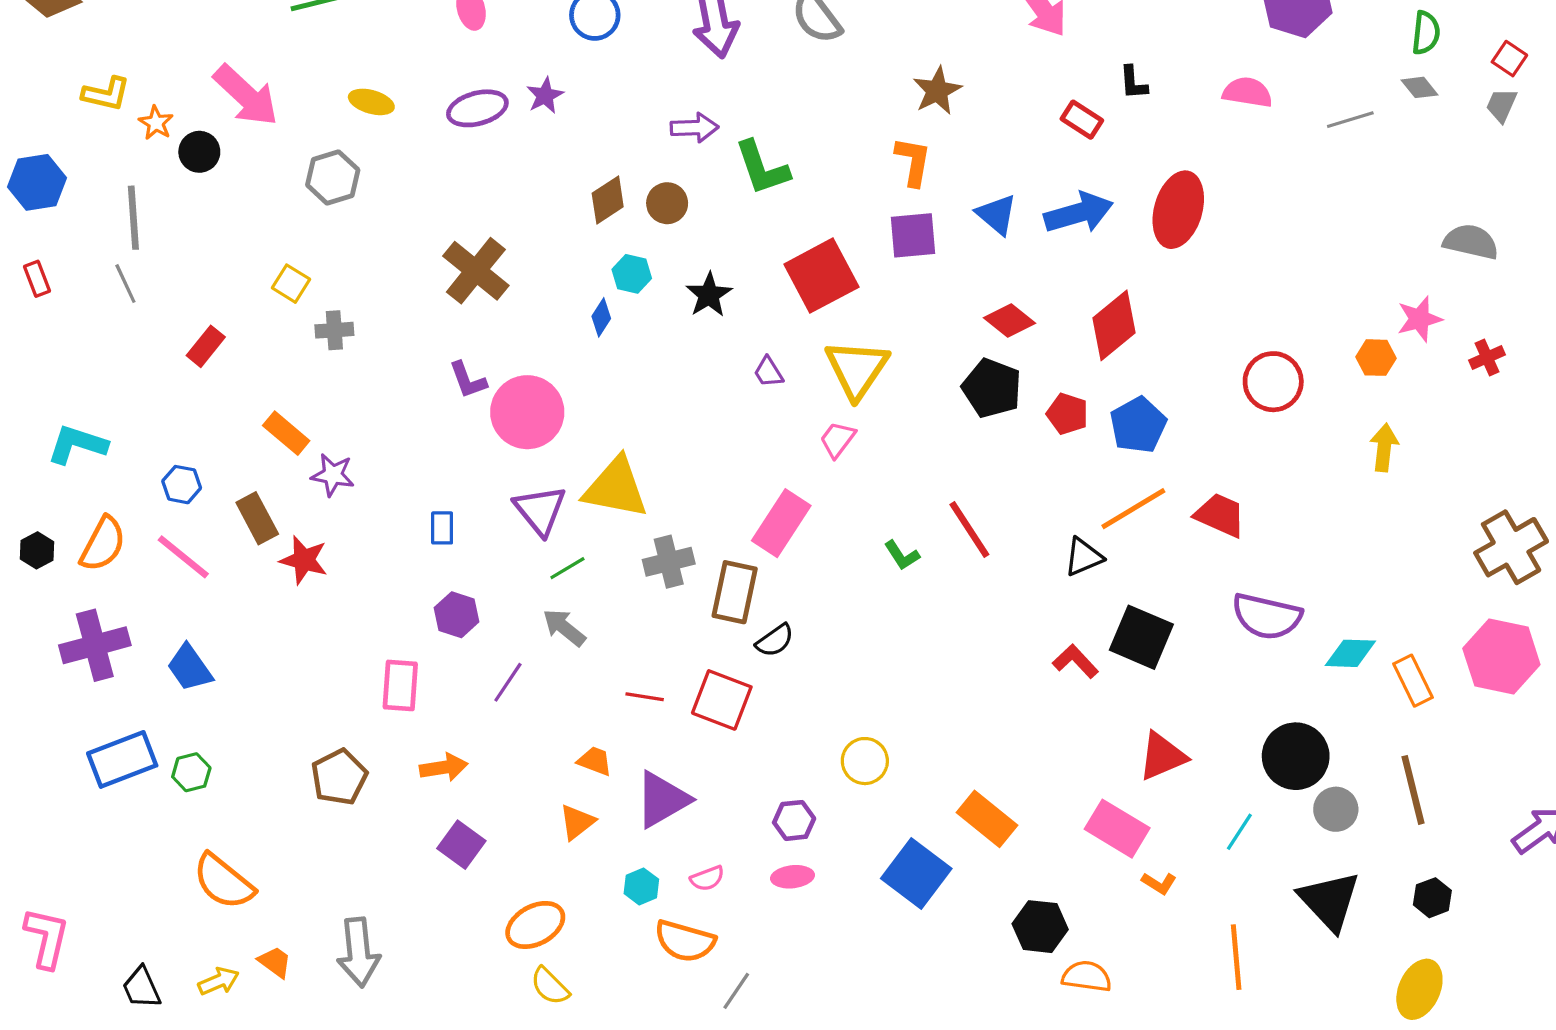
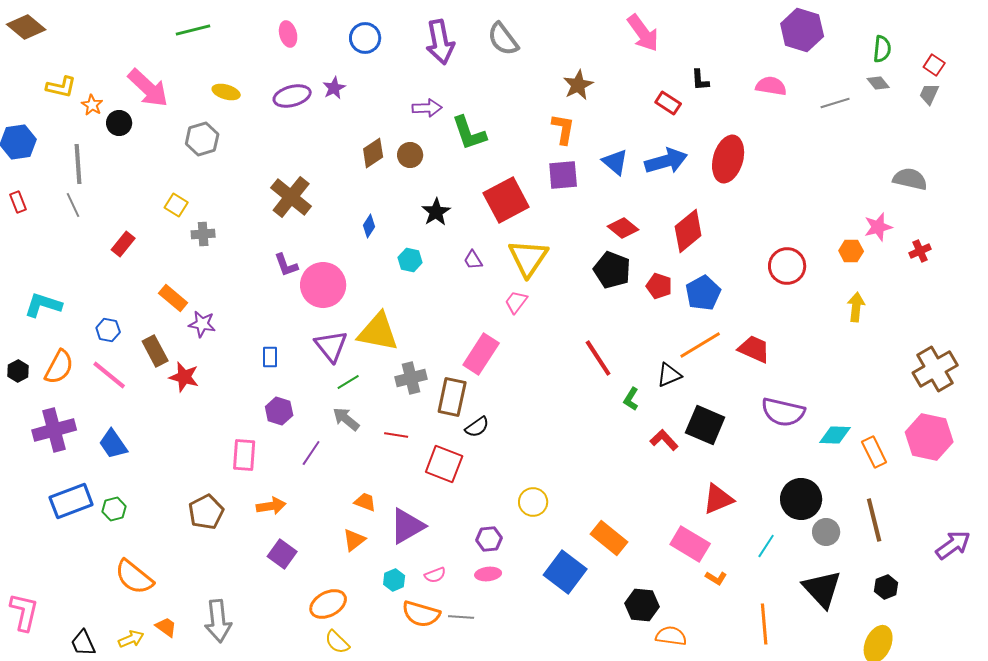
cyan hexagon: (632, 274) -> (410, 260), moved
green L-shape: (902, 555) -> (631, 399), moved, turned 65
red line: (645, 697) -> (396, 435), moved
gray line: (736, 991) -> (461, 617), moved, turned 60

